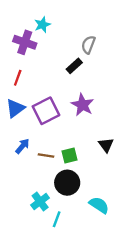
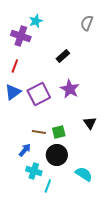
gray semicircle: (88, 45) -> (87, 23), moved
blue arrow: (22, 146) -> (25, 150), moved
cyan cross: (40, 201) -> (34, 171), turned -35

